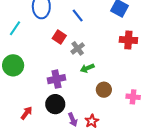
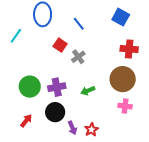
green circle: (13, 65) -> (30, 87), moved
green arrow: (87, 68) -> (88, 91), moved
brown circle: (104, 90) -> (123, 79), moved, size x1.6
pink cross: (133, 97) -> (125, 106), moved

